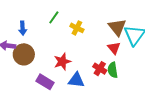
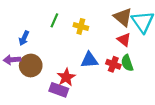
blue arrow: (23, 28) -> (24, 38), turned 40
red star: (62, 62) -> (66, 77), moved
blue triangle: (76, 80) -> (89, 60), moved

